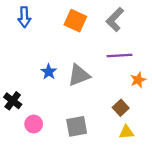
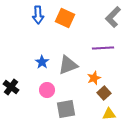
blue arrow: (24, 17) -> (38, 15), moved
gray L-shape: (115, 19) -> (113, 17), moved
orange star: (138, 80) -> (94, 78), moved
pink circle: (34, 124) -> (47, 90), moved

